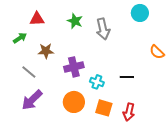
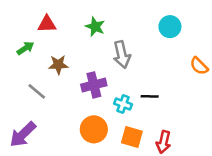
cyan circle: (140, 13) -> (170, 27), moved
gray arrow: (103, 29) -> (122, 55), moved
black line: (127, 77) -> (150, 96), moved
purple arrow: (32, 100) -> (23, 134), moved

